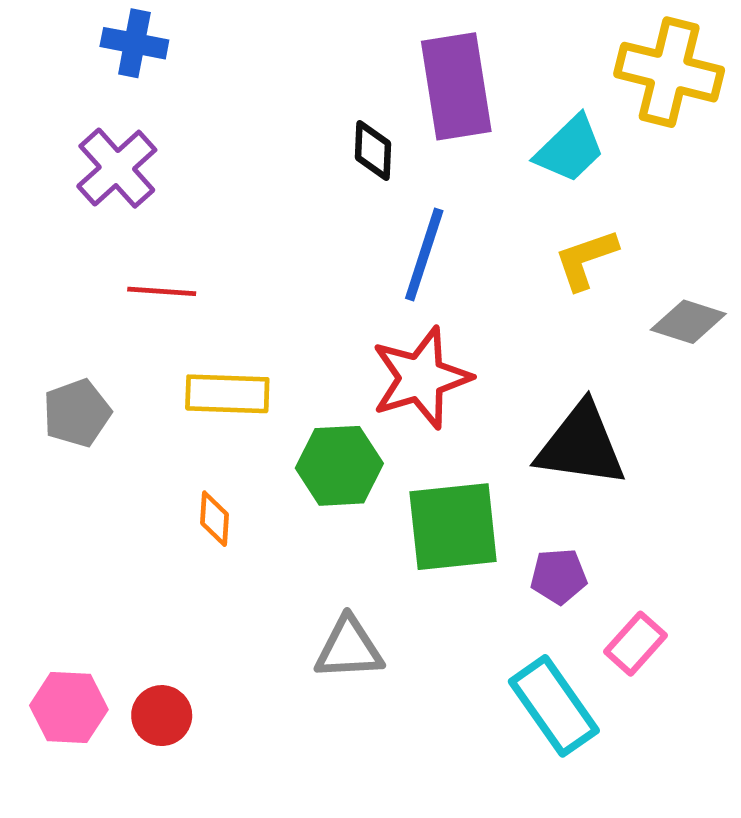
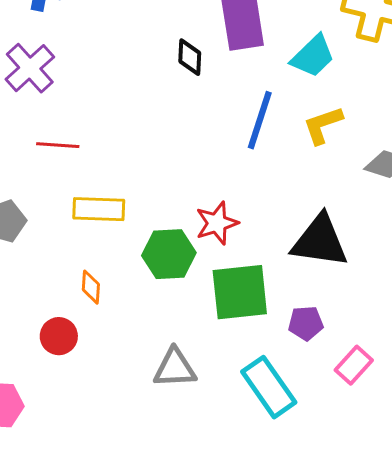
blue line: (424, 255) -> (260, 120), moved
red star: (421, 378) -> (217, 223), moved, size x0.7
cyan rectangle: (554, 706) -> (269, 387), moved
red circle: (162, 716) -> (59, 336), moved

